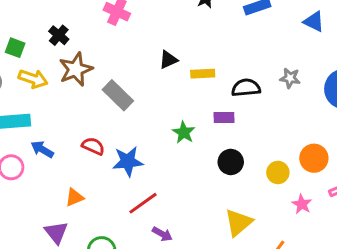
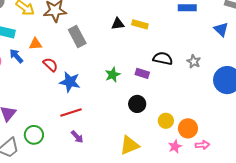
yellow rectangle: (203, 74) -> (140, 24), moved
orange circle: (314, 158) -> (188, 128), moved
orange triangle: (74, 197) -> (35, 44), moved

